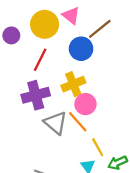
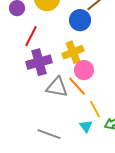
red line: (40, 60) -> (31, 36), moved
gray triangle: (56, 123) -> (57, 87), turned -30

